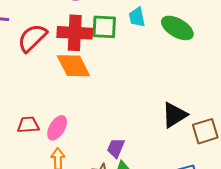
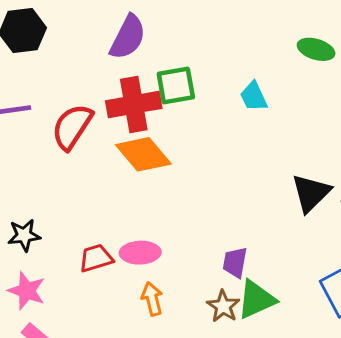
cyan trapezoid: (137, 17) -> (254, 96), moved
green ellipse: (177, 28) -> (316, 49), moved, size x0.7
pink ellipse: (57, 128) -> (140, 253), turned 70

